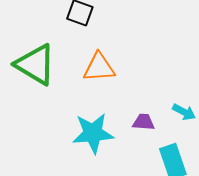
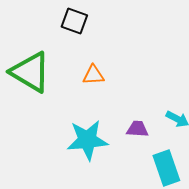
orange triangle: (99, 67) -> (93, 75), size x0.7

